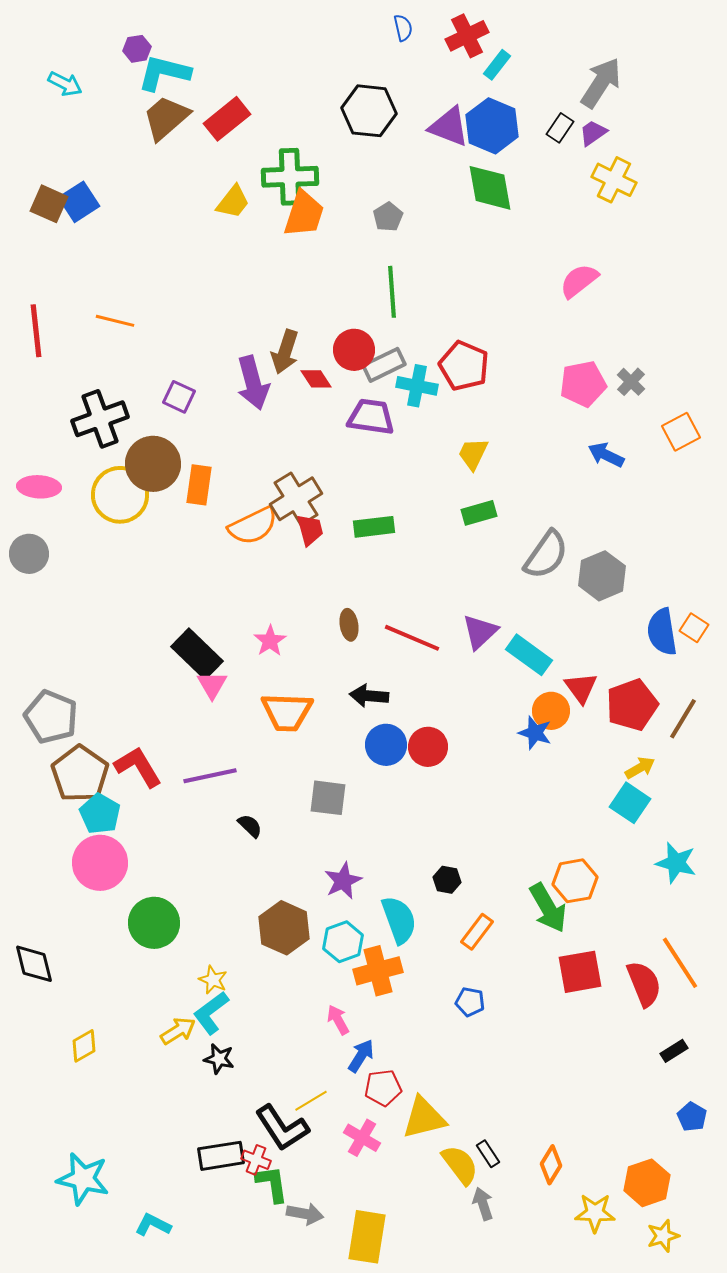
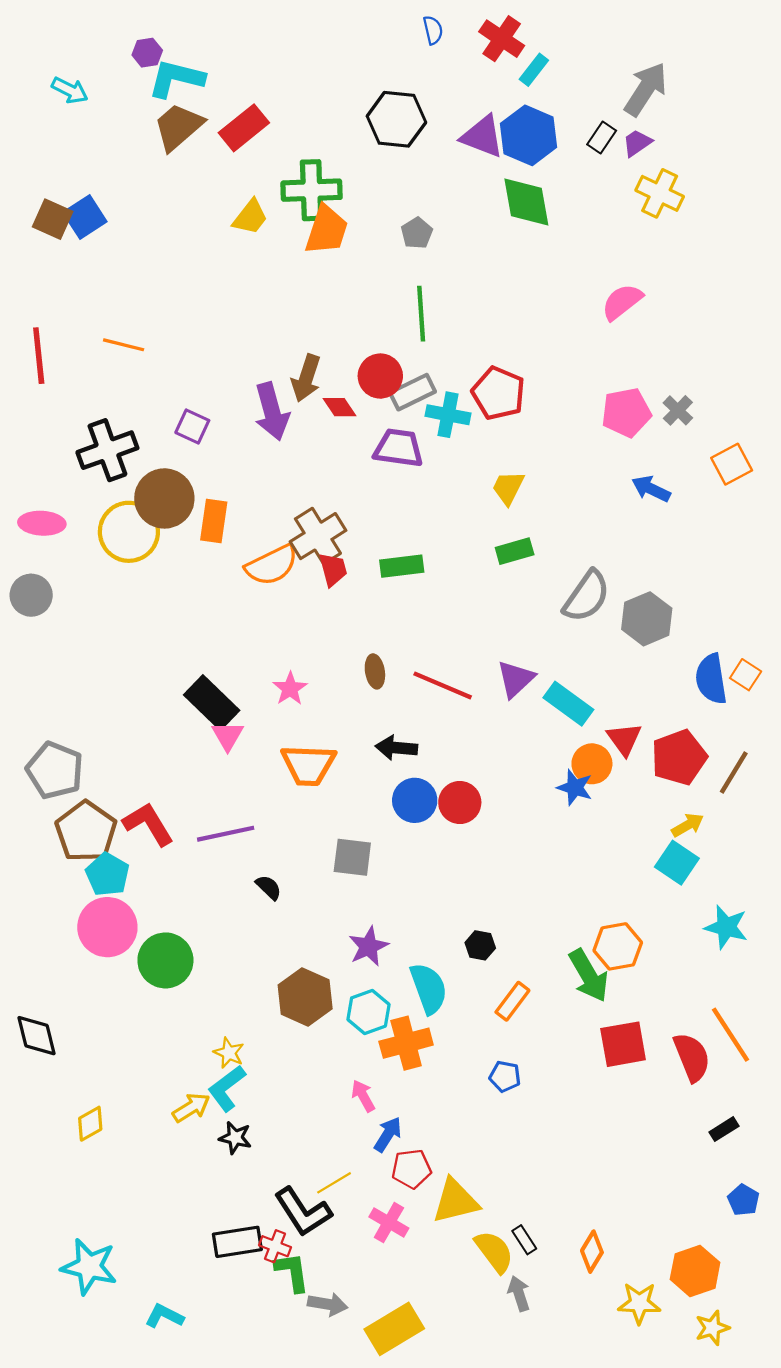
red cross: (467, 36) -> (502, 39), turned -30
green circle: (154, 923) -> (165, 960), moved
yellow rectangle: (367, 1237) -> (394, 1329), turned 50

